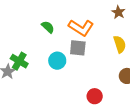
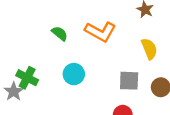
gray square: (78, 48) -> (129, 81), moved

